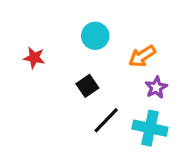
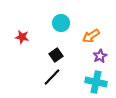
black line: (106, 120) -> (52, 77), moved

